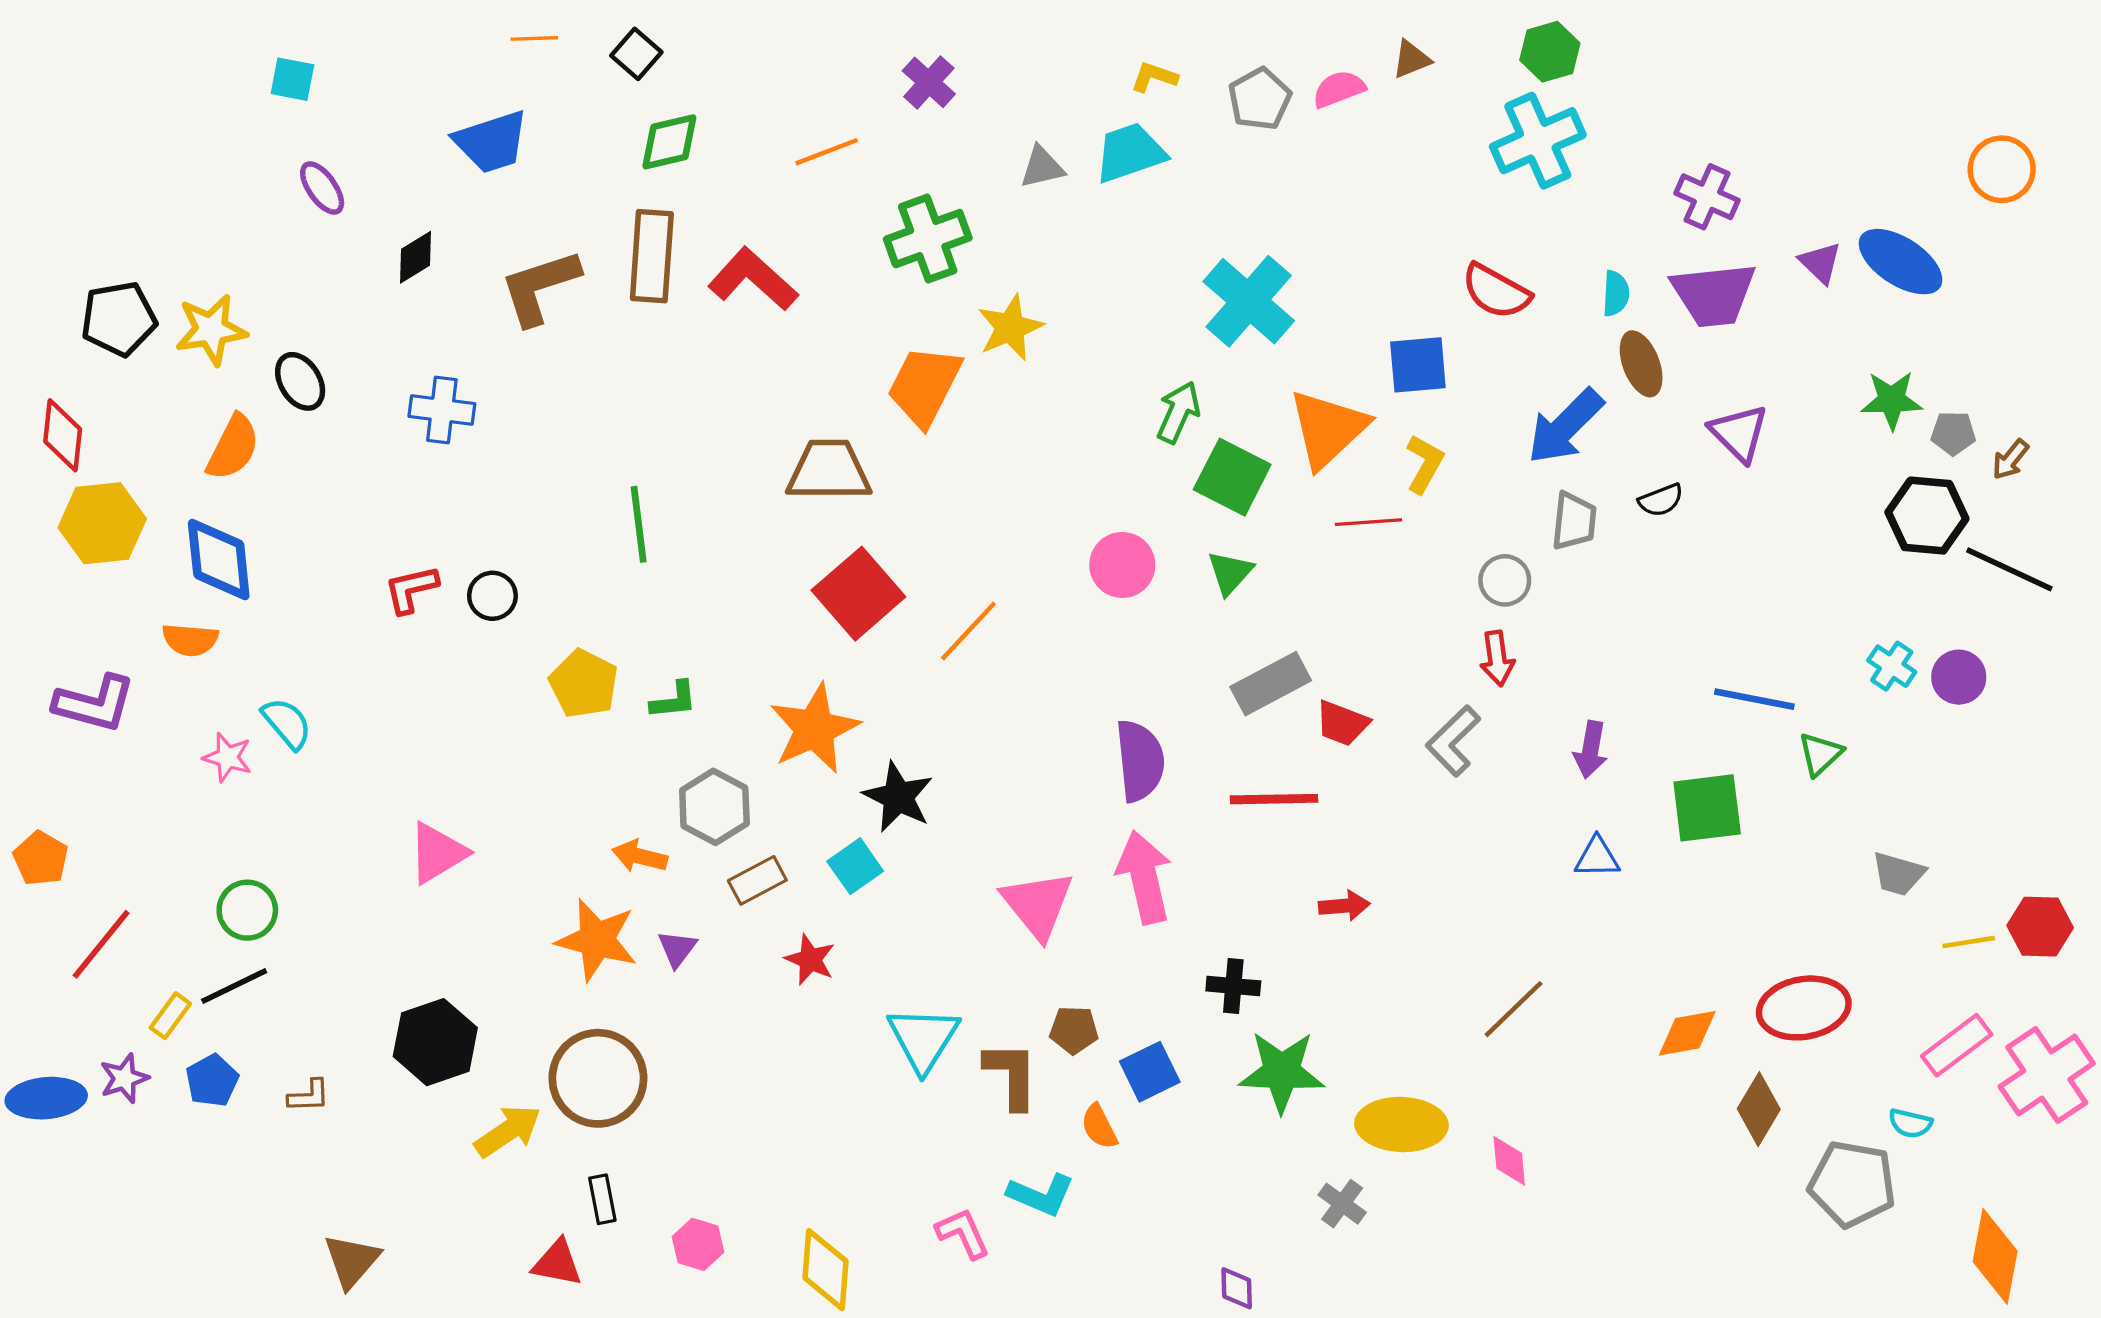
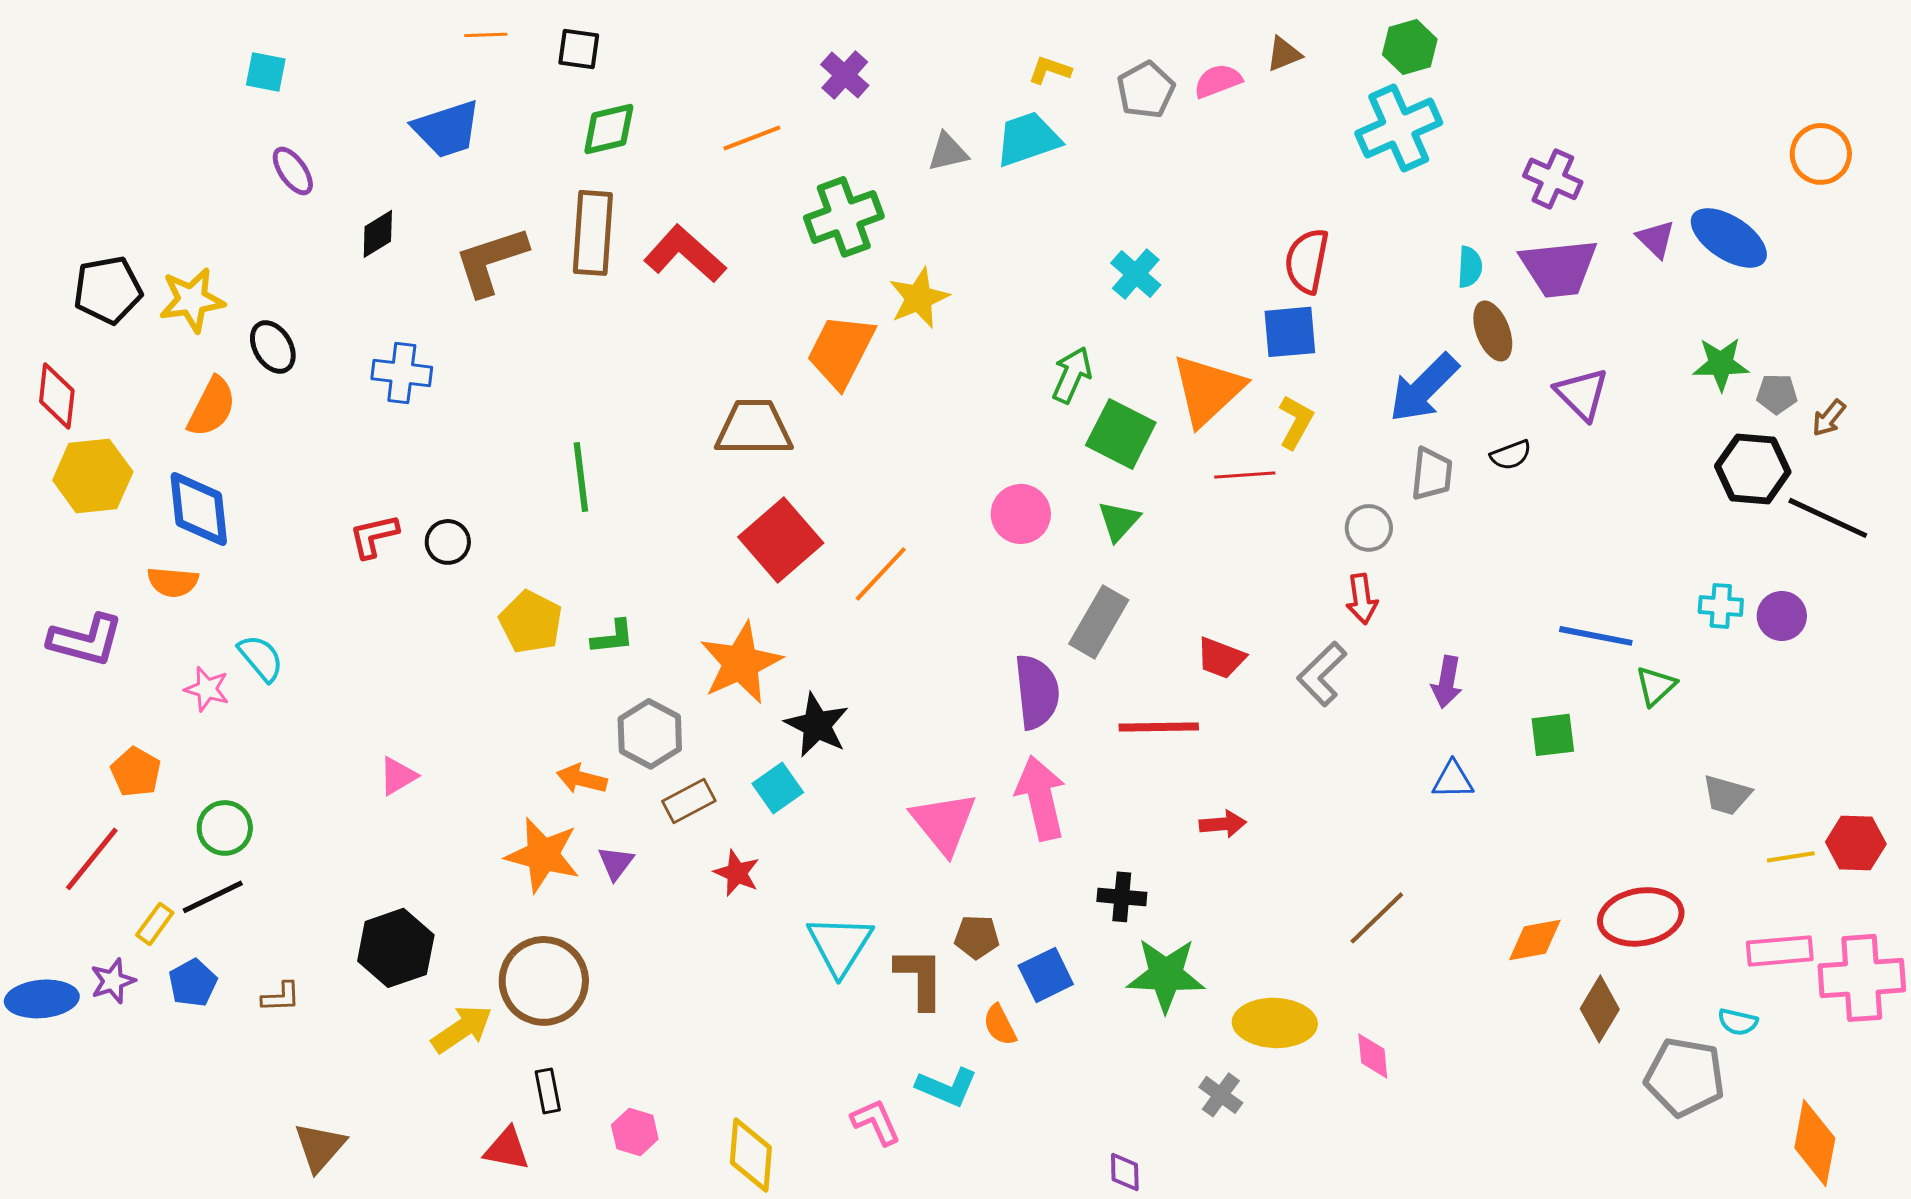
black square: (636, 54) -> (579, 49), turned -33
red semicircle: (1496, 291) -> (1307, 261), moved, turned 72
cyan cross: (1249, 301) -> (1136, 274), size x0.6
cyan cross: (1892, 666) -> (1721, 606), turned -30
gray rectangle: (1271, 684) -> (1099, 622), moved, turned -32
green square: (1707, 808) -> (1553, 735), size x0.7
pink triangle: (437, 853) -> (398, 776), size x0.7
orange pentagon: (41, 858) -> (136, 772), moved
pink rectangle: (1957, 1045) -> (1780, 951), turned 32
pink cross: (2047, 1075) -> (1862, 978), turned 30

